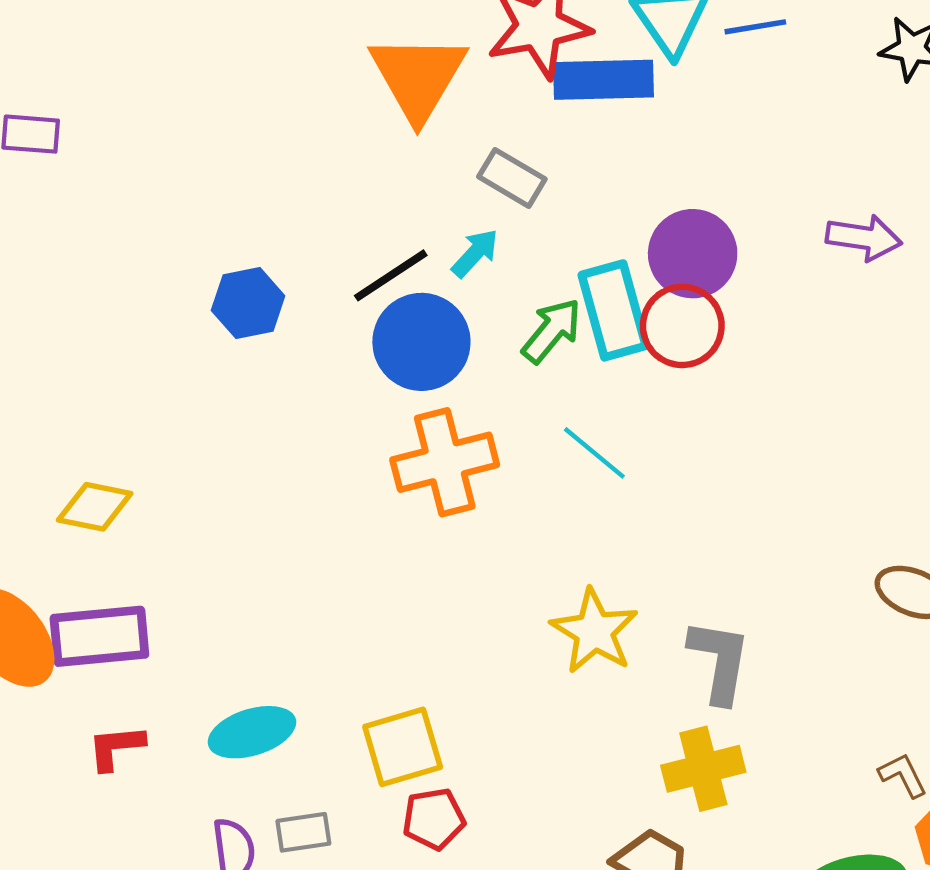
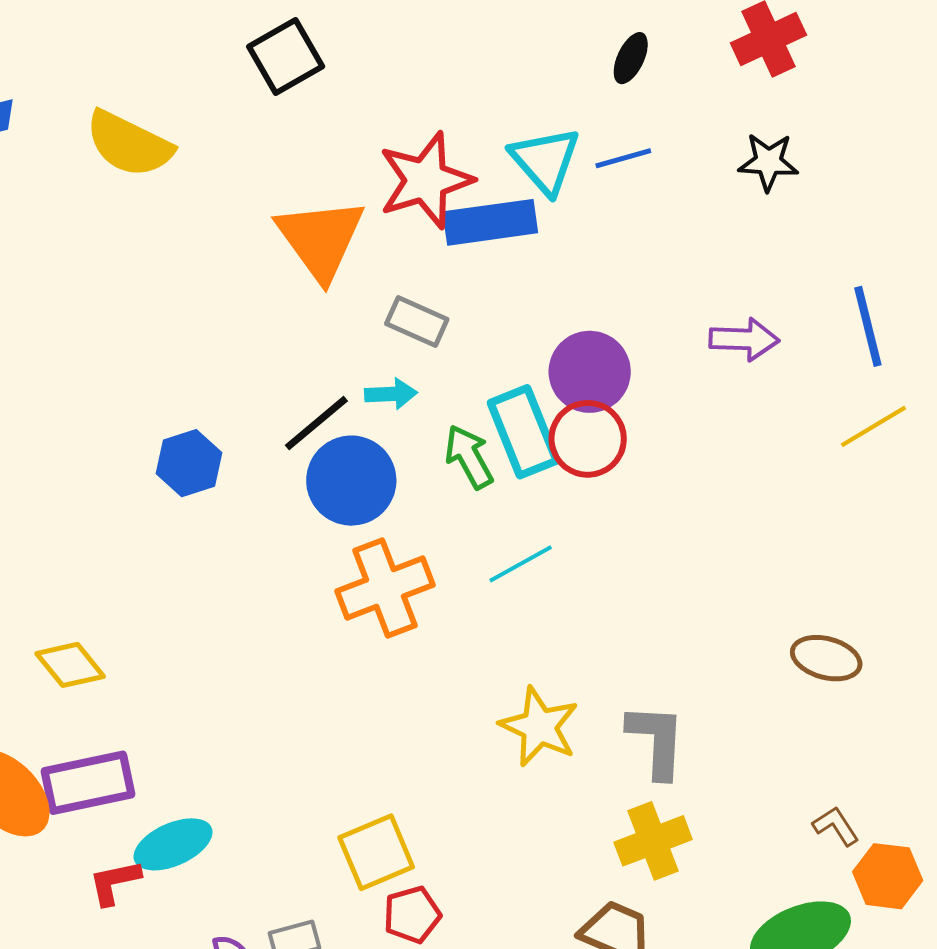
cyan arrow: (475, 253) -> (391, 394), turned 51
green arrow: (552, 331) -> (469, 457), turned -62
cyan line: (594, 453) -> (521, 564), turned -62
yellow diamond: (95, 507) -> (70, 665), turned 46
cyan ellipse: (252, 732) -> (173, 844), moved

